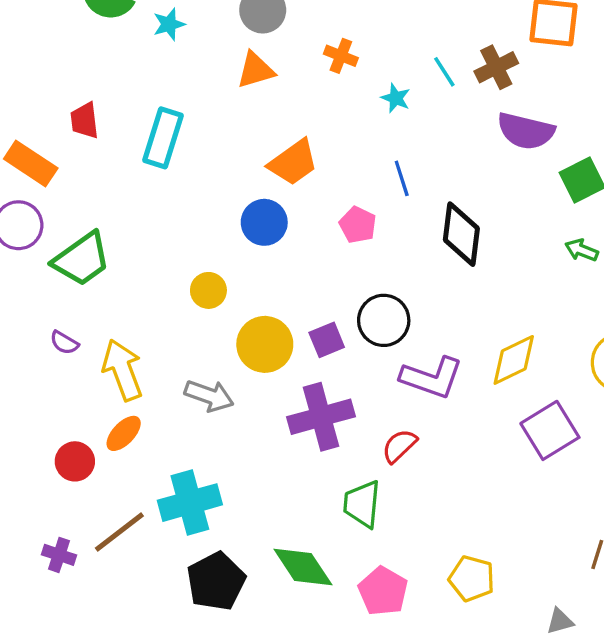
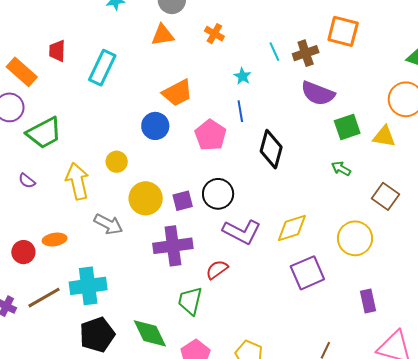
cyan star: (396, 98) -> (242, 76), moved
pink pentagon: (358, 225) -> (211, 135), size x1.4
yellow arrow: (122, 370) -> (77, 181), moved
orange ellipse: (124, 433) -> (55, 239), turned 30

